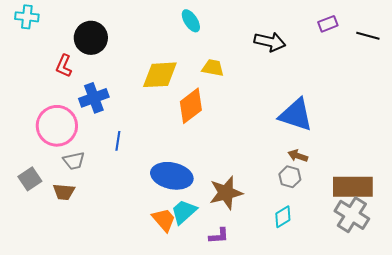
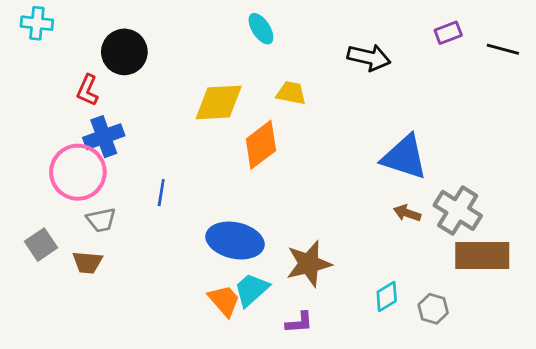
blue cross: (94, 98) -> (104, 137), moved
gray hexagon: (290, 177) -> (433, 309), moved
gray cross: (352, 215) -> (458, 210), moved

